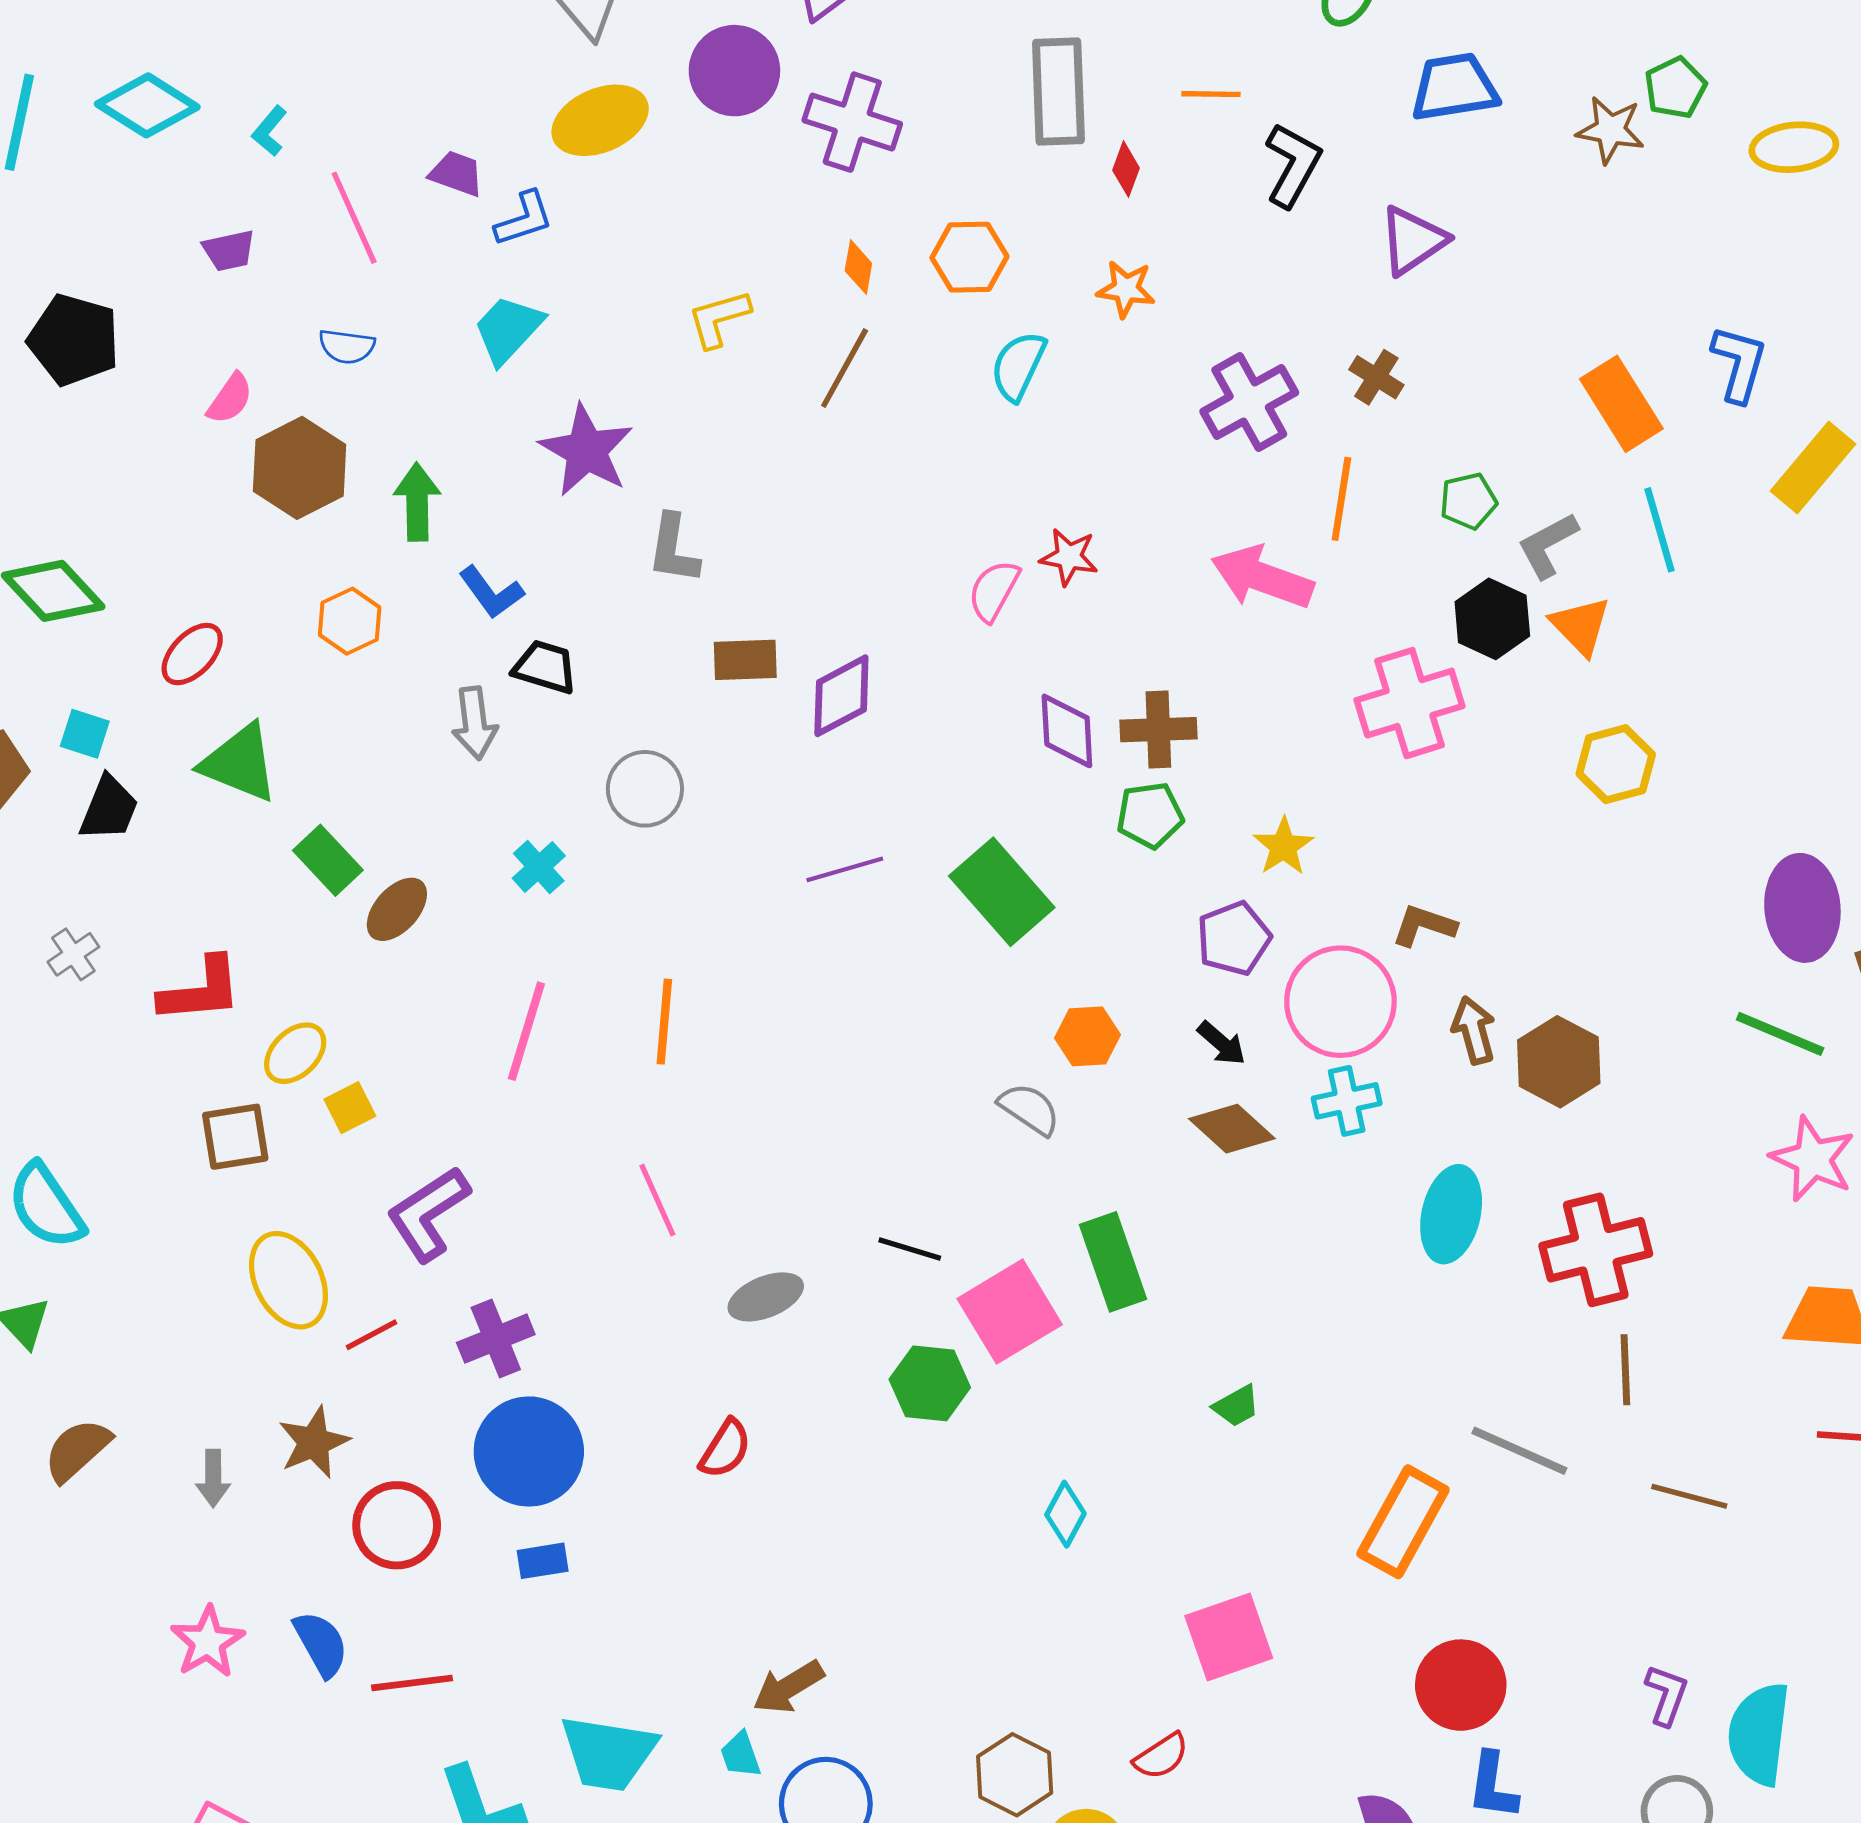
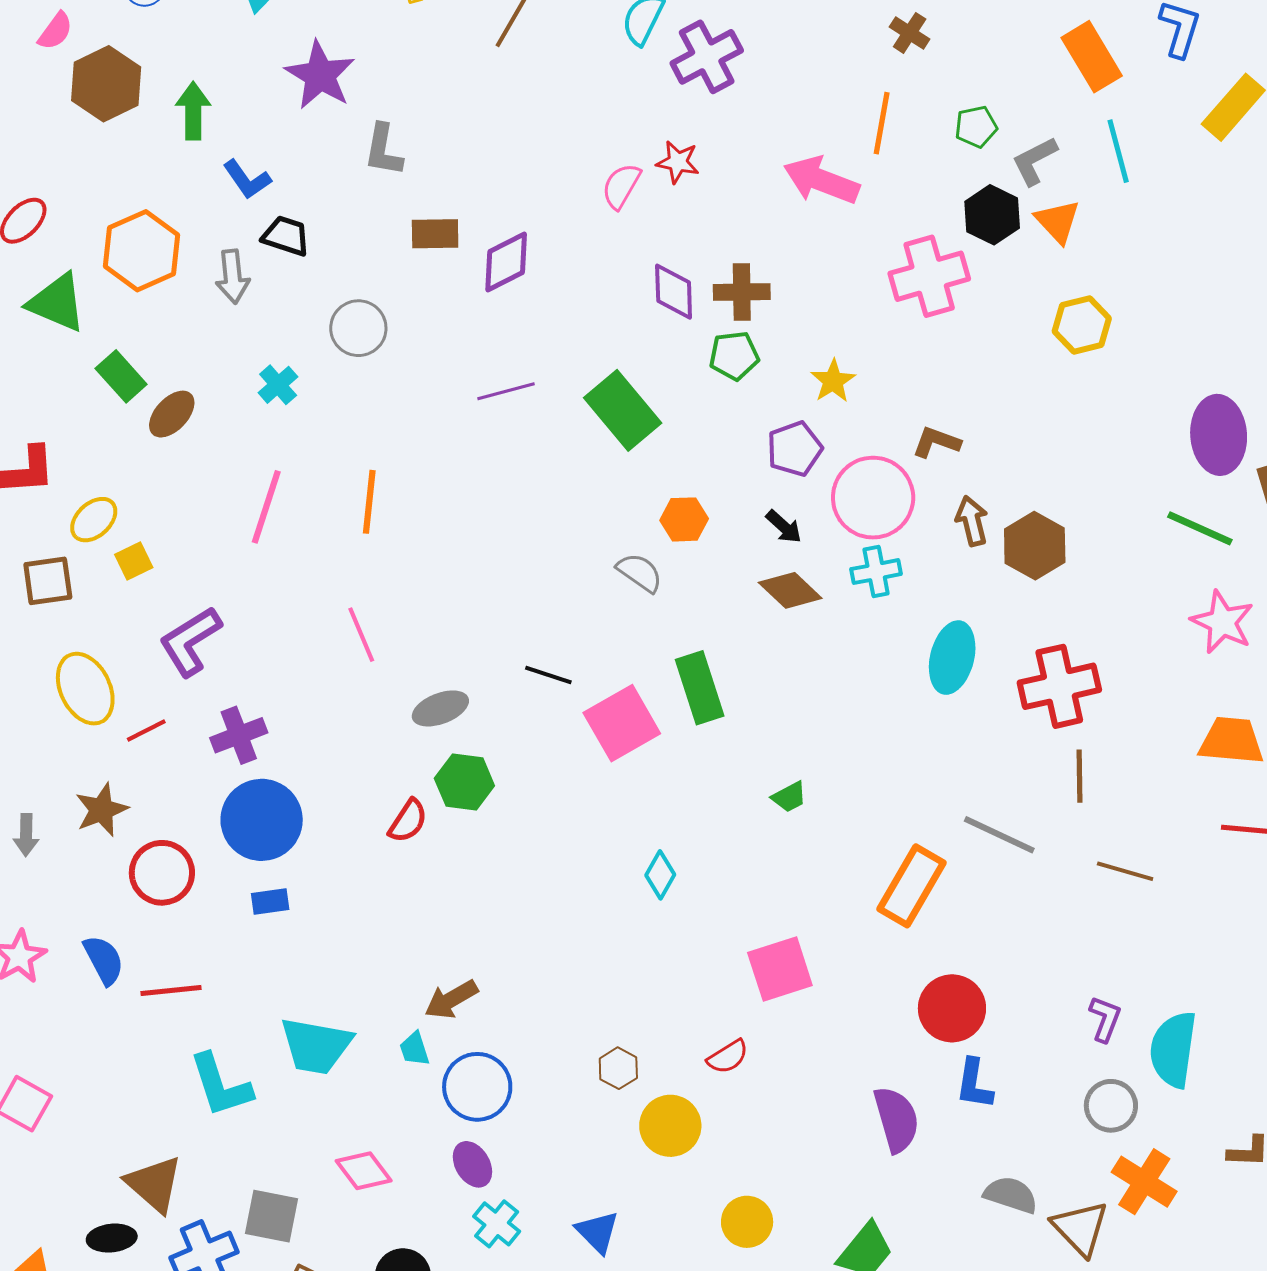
purple cross: (1249, 402) -> (707, 57), moved
orange hexagon: (350, 621) -> (142, 251), moved, size x1.6
green hexagon: (930, 1383) -> (464, 782), moved
brown hexagon: (1015, 1775) -> (618, 1068), size x0.7

